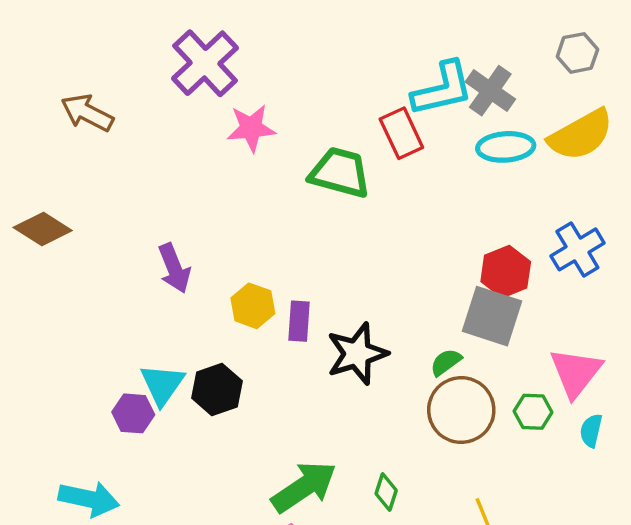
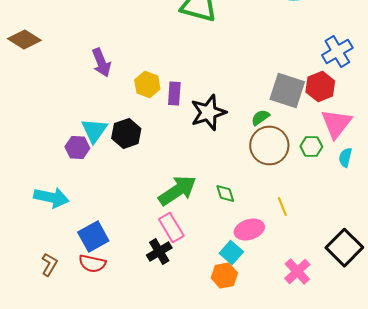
red hexagon: (506, 272) -> (320, 86), moved
green diamond: (386, 492) -> (225, 194), turned -35

